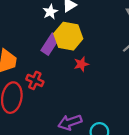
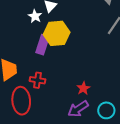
red star: (81, 64) -> (83, 88), moved

